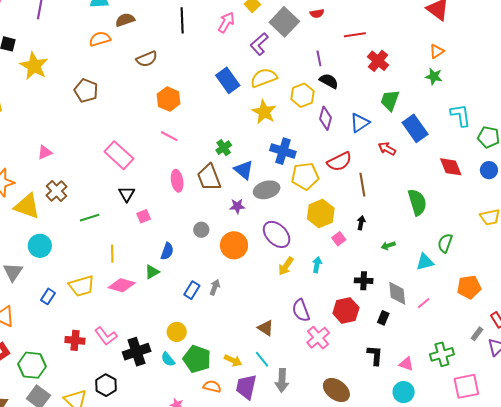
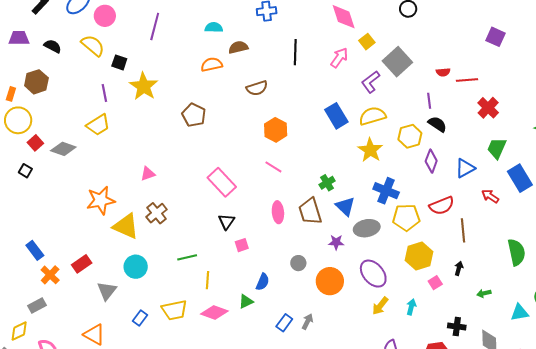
red semicircle: (317, 13) -> (443, 72), moved
green line: (90, 218) -> (187, 257), moved

